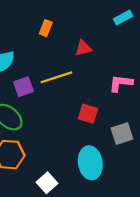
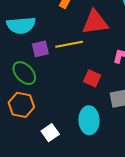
red triangle: (83, 48) -> (95, 22), size x1.8

